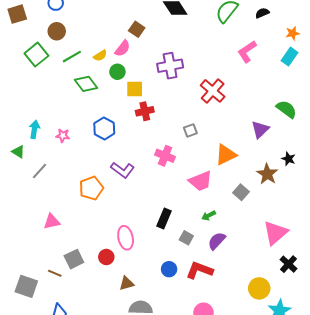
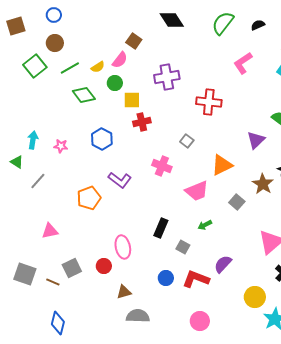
red cross: (213, 91) -> (209, 102), turned -35
gray square: (190, 130) -> (187, 141), turned -32
purple semicircle: (217, 241) -> (223, 264), moved
gray square: (26, 286) -> (25, 274), moved

